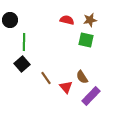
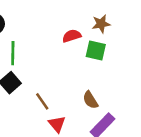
red semicircle: (67, 20) -> (72, 36), moved, turned -32
red triangle: (66, 87) -> (57, 124), moved

